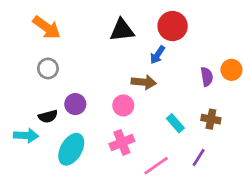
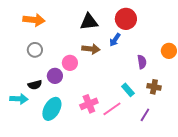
orange arrow: (47, 27) -> (34, 20), turned -30
purple semicircle: (207, 77) -> (142, 62), moved
brown arrow: (144, 82) -> (91, 49), moved
pink circle: (123, 105) -> (70, 63), moved
pink line: (156, 166) -> (112, 109), moved

